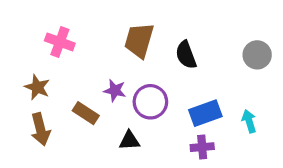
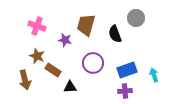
gray circle: (257, 55) -> (136, 18), moved
brown star: (37, 87) -> (37, 56), moved
purple star: (115, 90) -> (65, 40), moved
black triangle: (129, 141) -> (70, 87), moved

